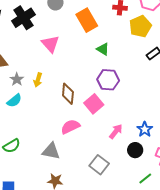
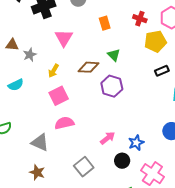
orange rectangle: (87, 20) -> (105, 23), size x0.6
gray star: (17, 79) -> (30, 55), moved
yellow arrow: (38, 80) -> (53, 71), moved
brown diamond: (68, 94) -> (88, 67), moved, turned 75
pink square: (94, 104) -> (59, 96), moved

